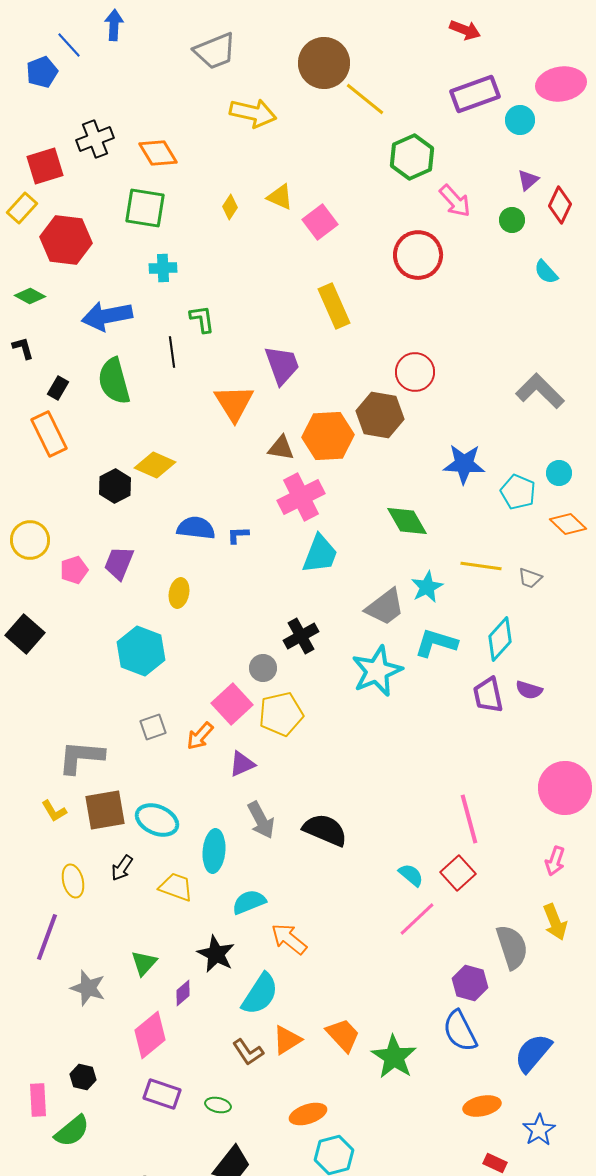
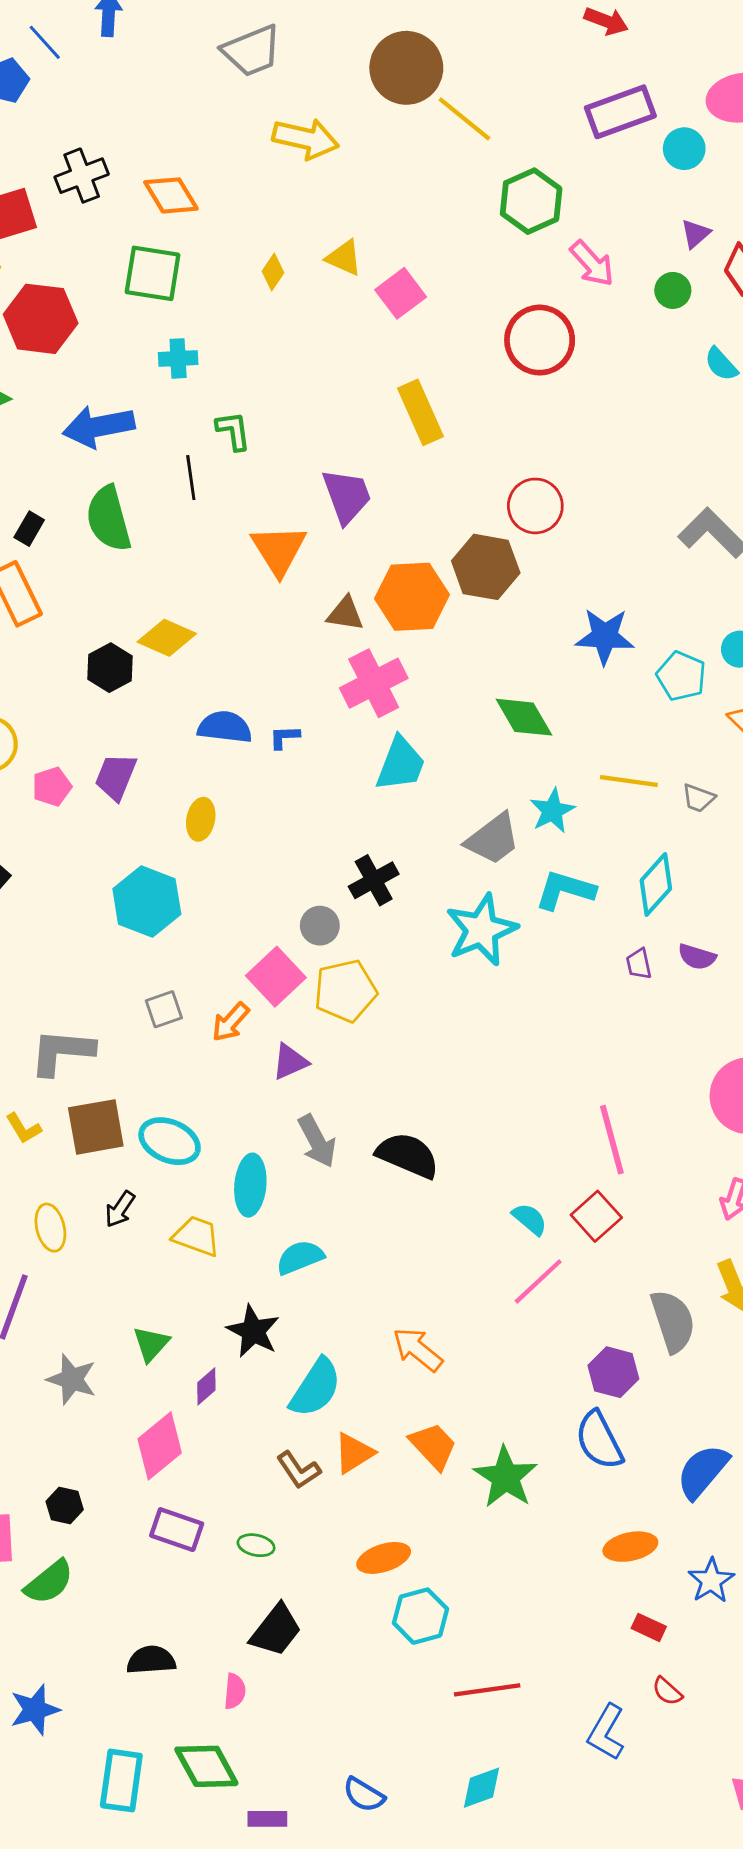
purple trapezoid: (488, 695) -> (639, 964), size x0.6
orange arrow: (289, 939) -> (418, 1350), moved

